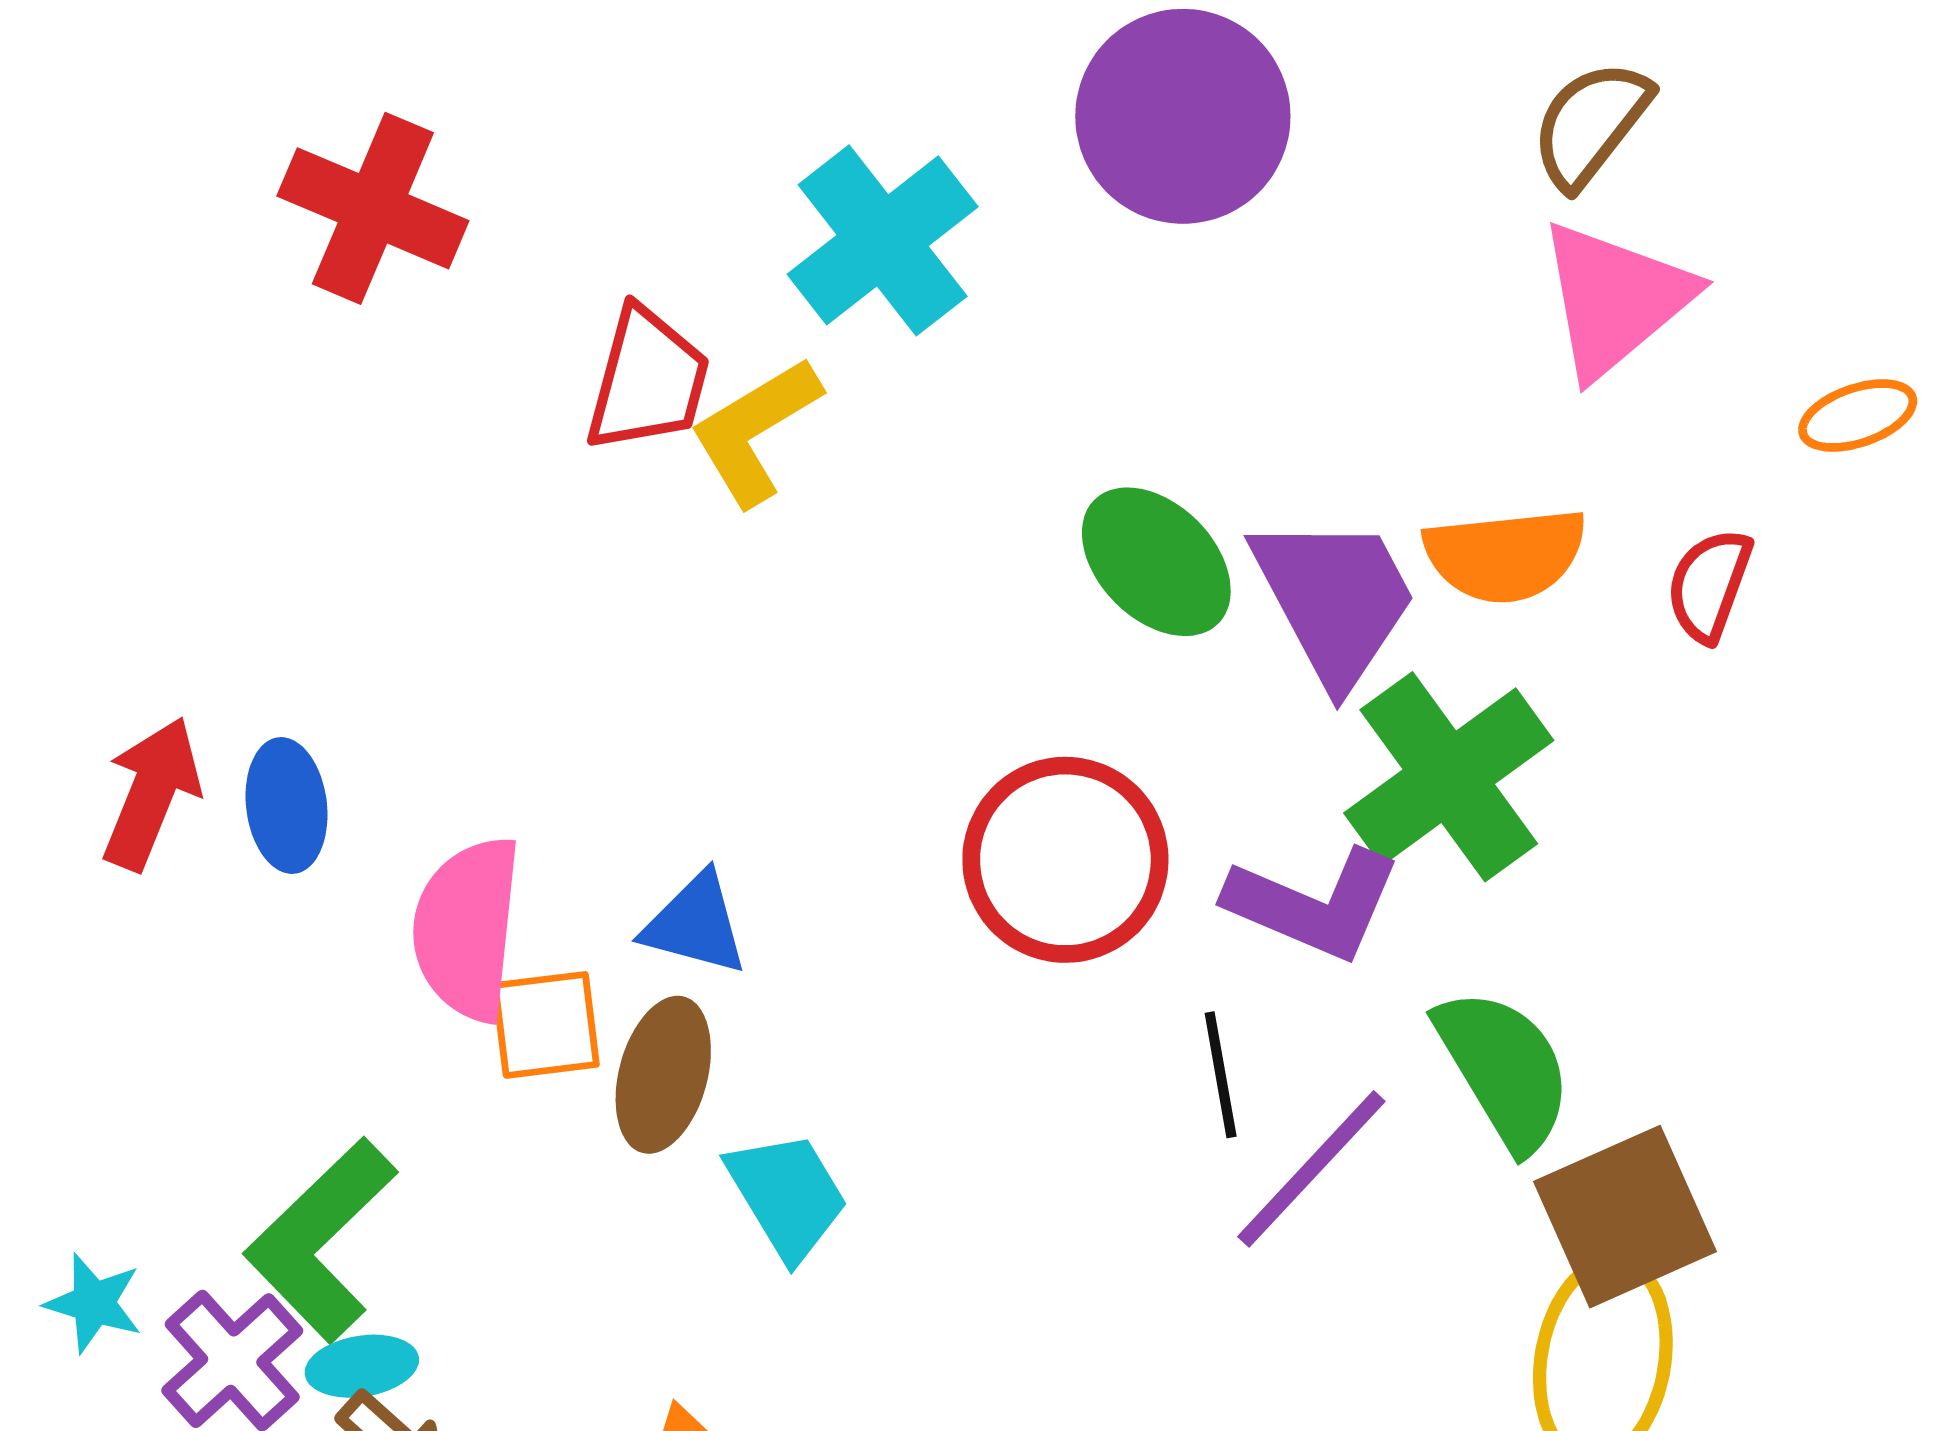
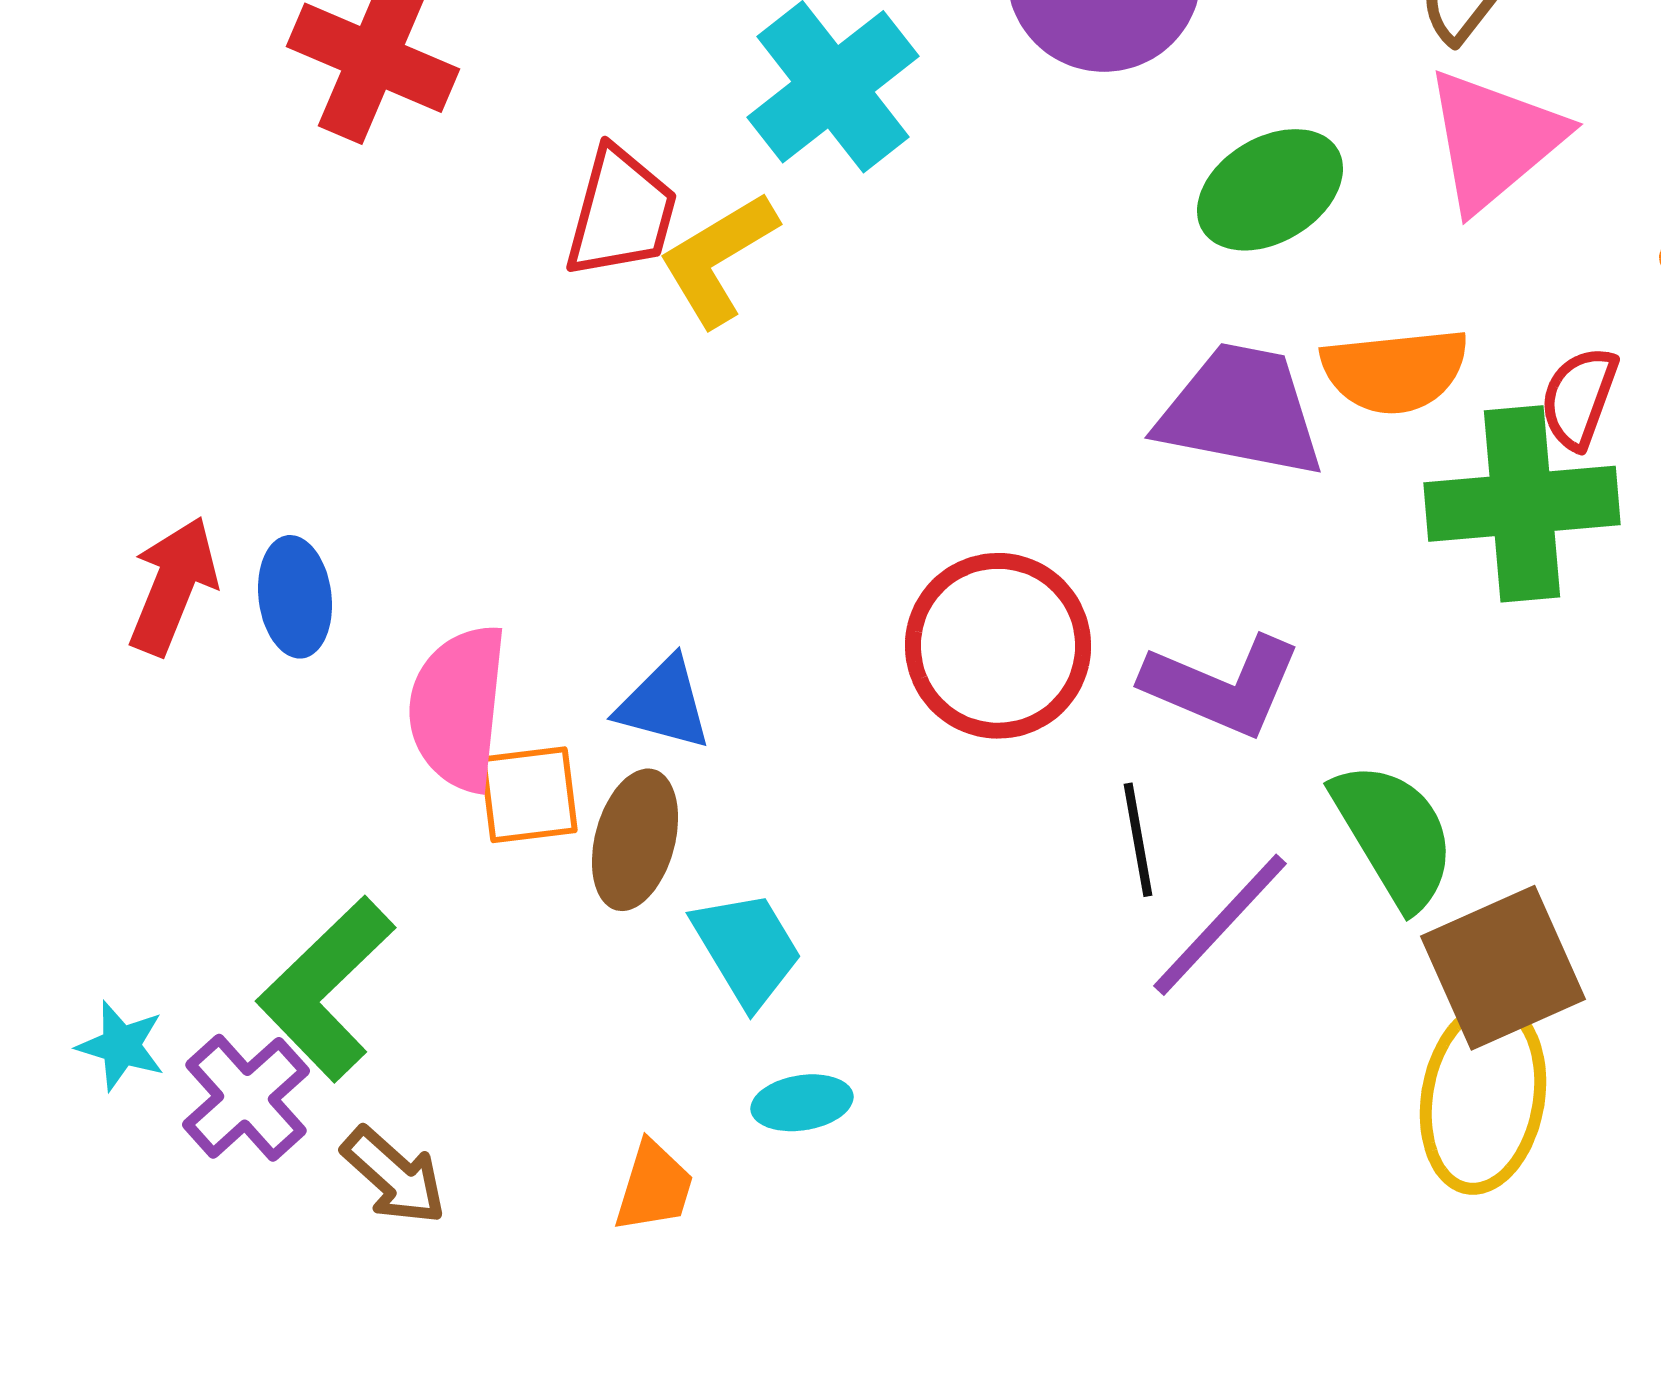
green ellipse: (1156, 562) -> (1270, 190), moved, turned -76
purple trapezoid: (1335, 599) -> (1241, 411), turned -51
green cross: (1449, 777) -> (1522, 504), moved, turned 31
cyan ellipse: (362, 1366) -> (802, 1103), moved

